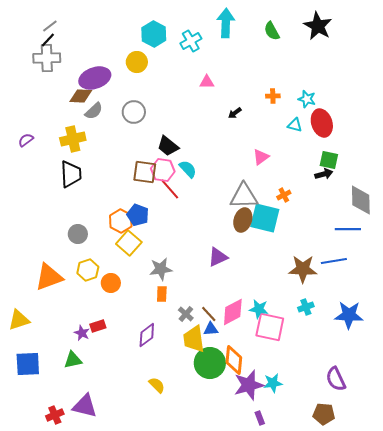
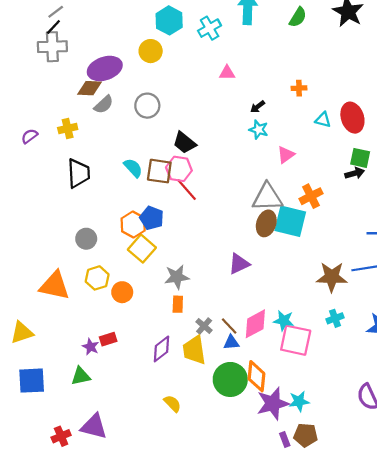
green semicircle: (272, 31) -> (298, 17), turned -120
cyan star: (307, 99) -> (259, 130), moved
yellow cross: (73, 139) -> (68, 128), moved, size x0.7
cyan semicircle: (188, 169) -> (133, 168), moved
orange cross: (284, 195) -> (311, 196), size x1.5
orange triangle: (49, 277) -> (55, 286), turned 32
yellow trapezoid: (194, 339) -> (194, 350), moved
brown pentagon: (324, 414) -> (306, 435), moved

